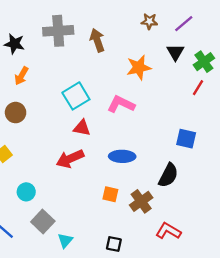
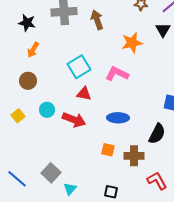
red arrow: (70, 159) -> (74, 120), turned -135
cyan circle: (26, 192) -> (47, 110), moved
brown cross: (141, 201) -> (134, 156), turned 36
red L-shape: (168, 231) -> (157, 181), turned 30

